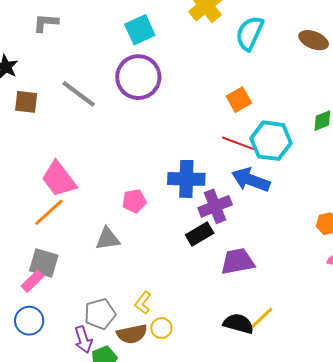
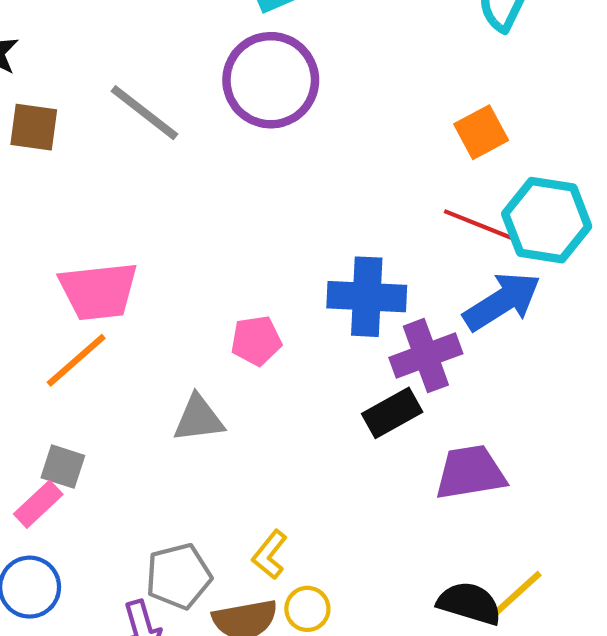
pink trapezoid: (59, 179) -> (99, 291), turned -60
blue arrow: (251, 180) -> (502, 301), turned 126
gray square: (44, 263) -> (63, 467), size x0.7

